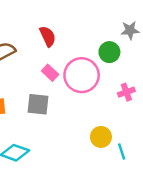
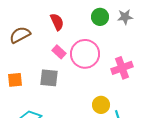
green circle: (109, 52) -> (100, 17), moved
pink cross: (126, 92) -> (122, 68), size x1.5

